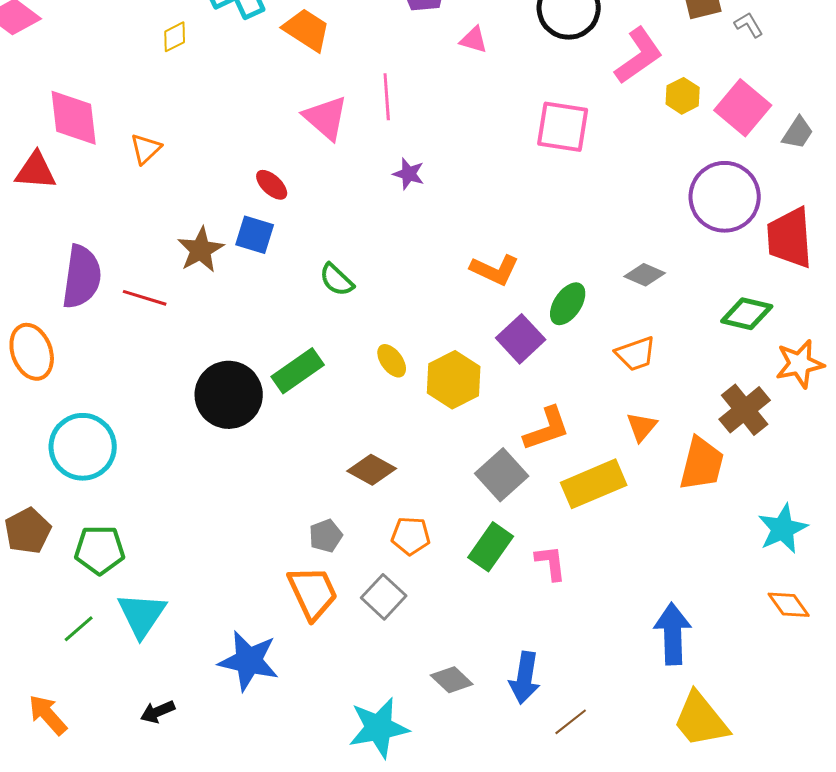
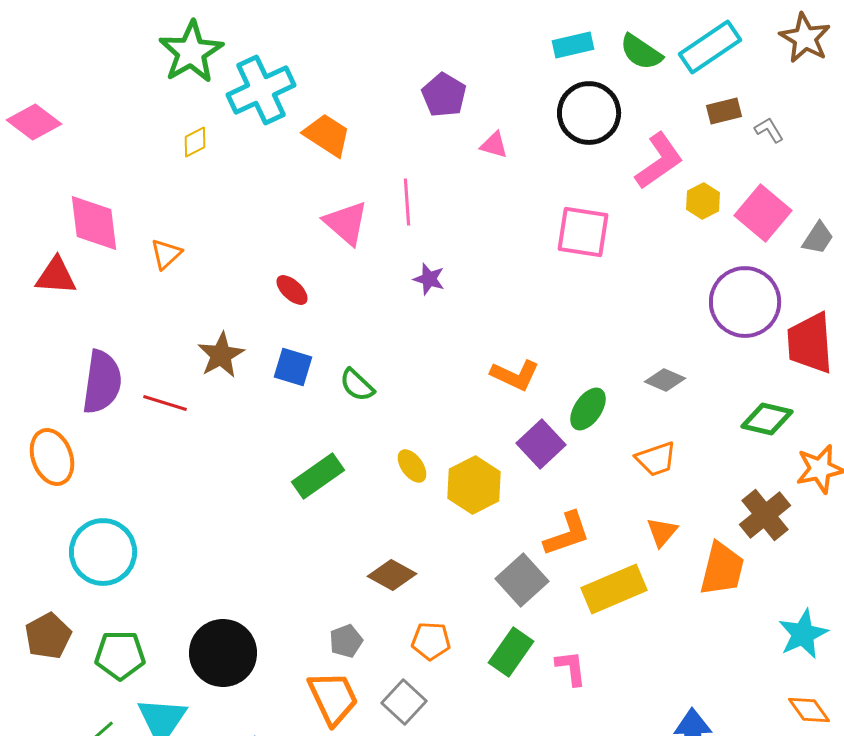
blue square: (255, 235) -> (293, 367), moved
black circle: (229, 395) -> (223, 653), moved

